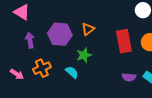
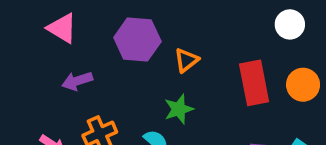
purple hexagon: (60, 34) -> (137, 40), moved
purple arrow: (30, 40) -> (77, 81), turned -98

